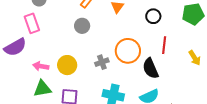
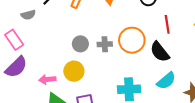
pink rectangle: (32, 23) -> (14, 40), moved
gray circle: (82, 26) -> (80, 44), moved
gray cross: (102, 62) -> (105, 44), moved, turned 32

